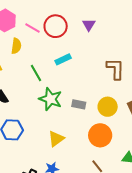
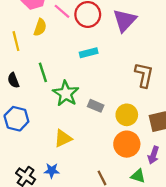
purple triangle: (89, 25) -> (125, 20), size x1.6
green line: (36, 73) -> (43, 72), moved
orange circle: (100, 135) -> (127, 144), moved

